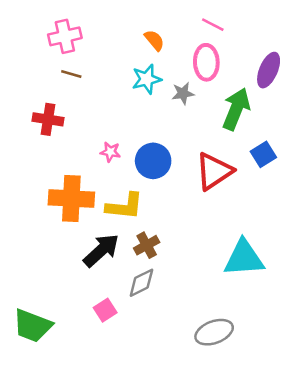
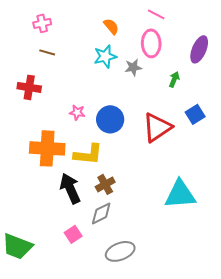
pink cross: (65, 36) -> (42, 23), size x0.7
green arrow: (236, 109) -> (174, 79), size x0.5
black arrow: (101, 250) -> (70, 188), turned -72
gray ellipse: (214, 332) -> (120, 251), moved

